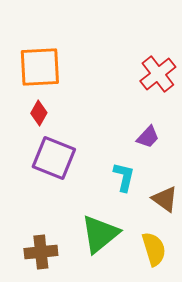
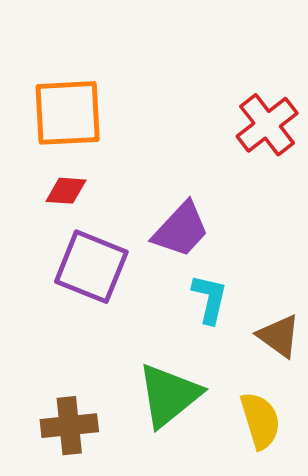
red diamond: (39, 113) -> (66, 191), turned 65
purple trapezoid: (148, 137) -> (181, 230), moved, size x1.5

